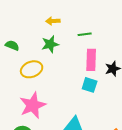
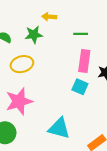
green star: (50, 44) -> (34, 35), moved

